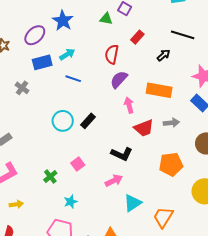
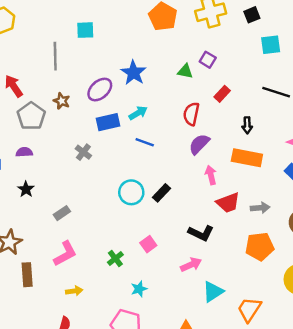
black arrow: (164, 55) -> (247, 125), moved, turned 128
gray arrow: (171, 123) -> (260, 208), moved

